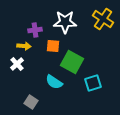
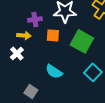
green square: (72, 62) -> (82, 41), moved
cyan square: (93, 83) -> (93, 72), turned -30

